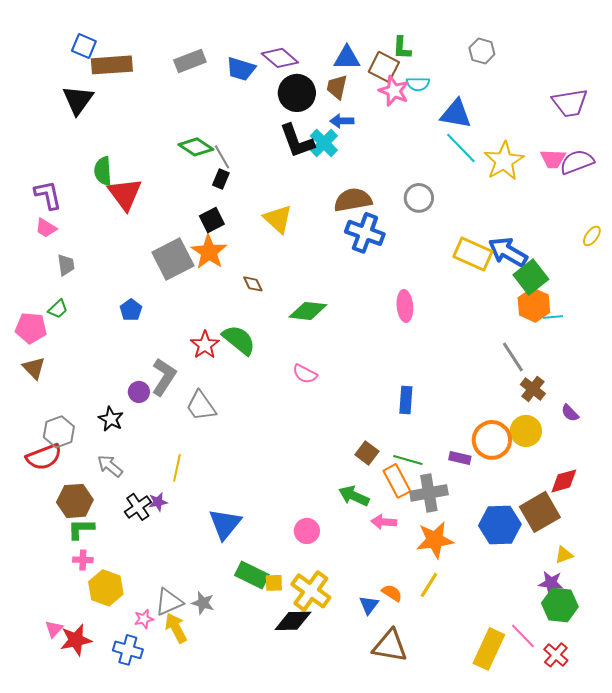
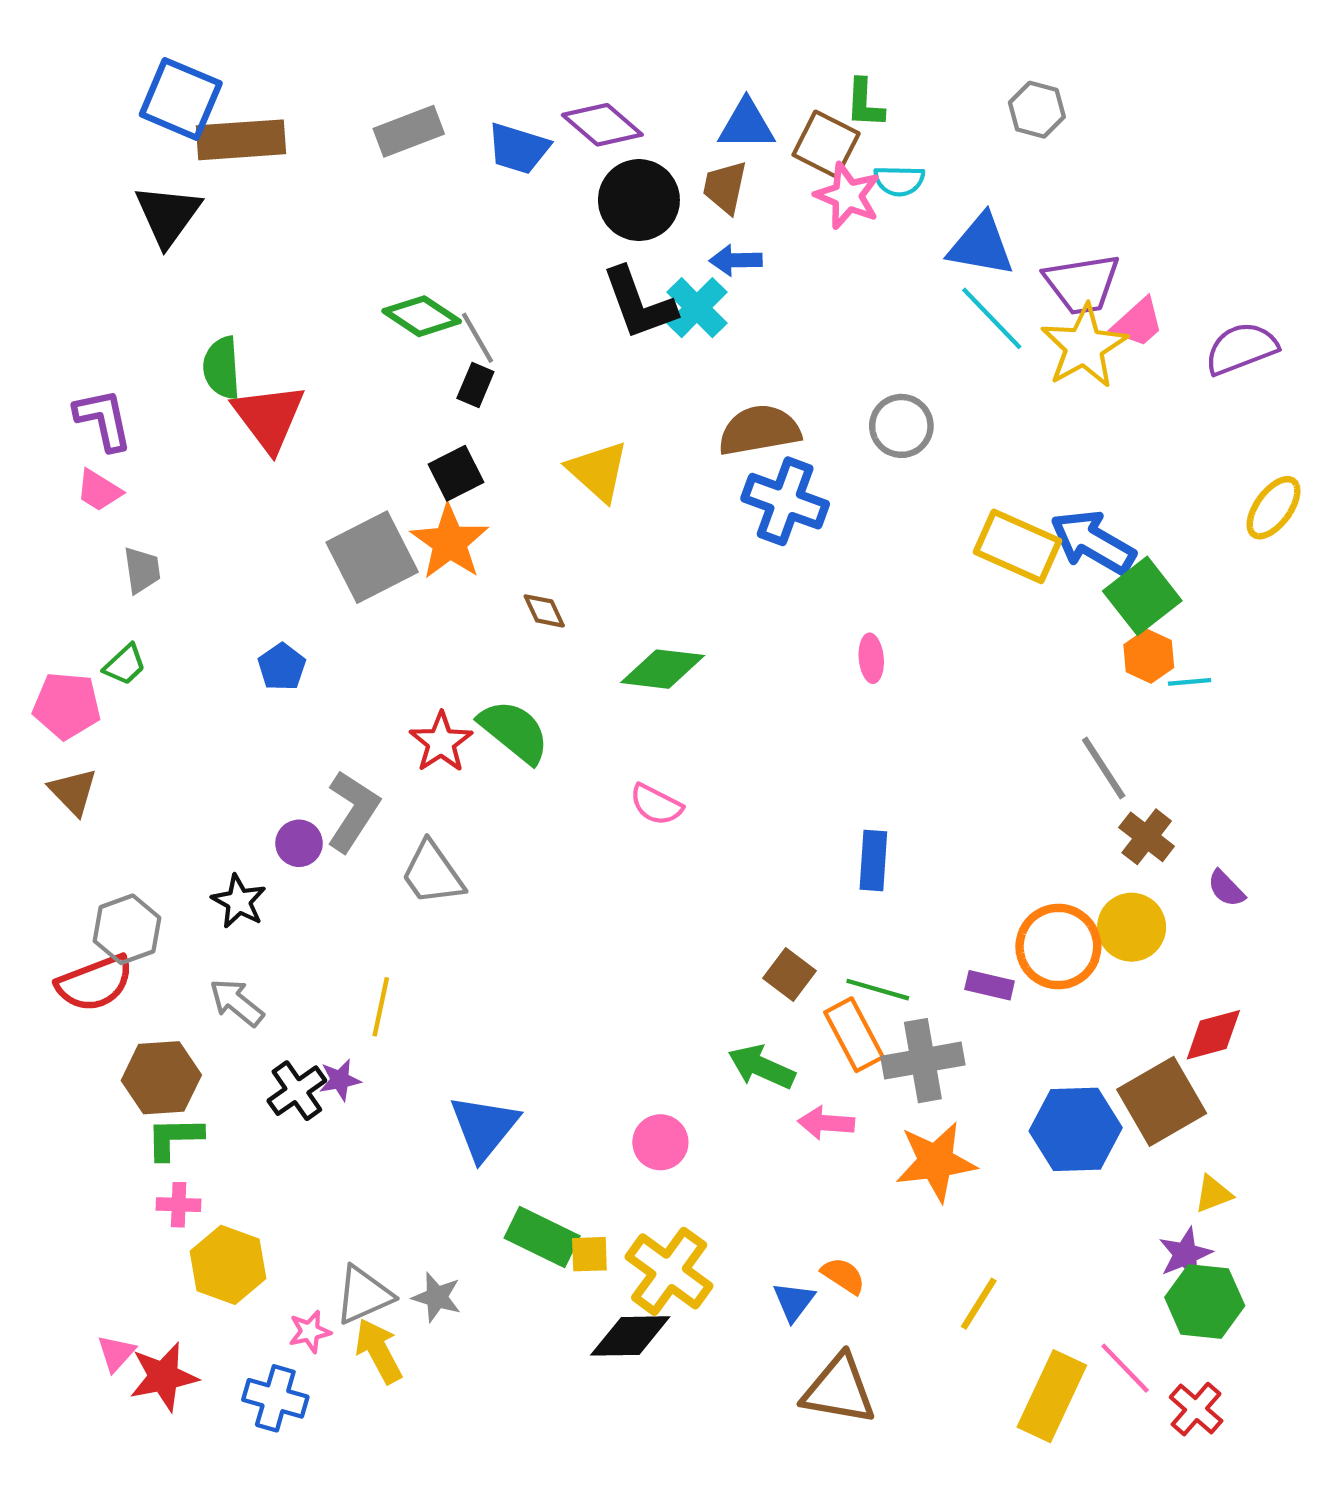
blue square: (84, 46) -> (181, 99), size x1.5
purple trapezoid: (570, 103) -> (1082, 284), moved
pink trapezoid: (553, 159) -> (1138, 323), moved, turned -44
yellow ellipse: (592, 236) -> (1274, 508), size x1.4
orange hexagon: (534, 305) -> (1149, 656), size x0.7
pink ellipse: (405, 306) -> (871, 658), size x0.7
purple star: (551, 583) -> (1185, 1254), turned -30
yellow line: (429, 585) -> (979, 1304), moved

